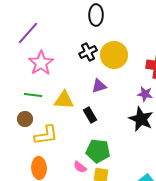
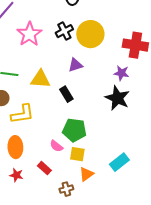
pink star: (41, 63) -> (29, 34), moved

